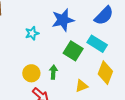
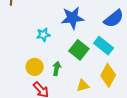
cyan star: (32, 33) -> (43, 35), moved

